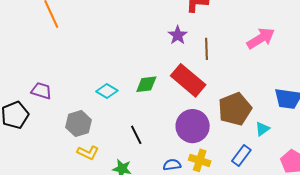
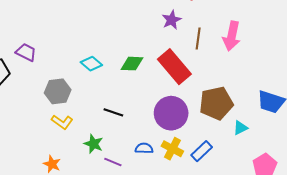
pink arrow: (261, 38) -> (232, 36), moved, turned 124
black line: (136, 135) -> (113, 112), turned -54
blue rectangle: (241, 156) -> (202, 151), moved

